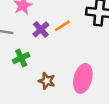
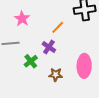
purple cross: (41, 29) -> (49, 47), moved

